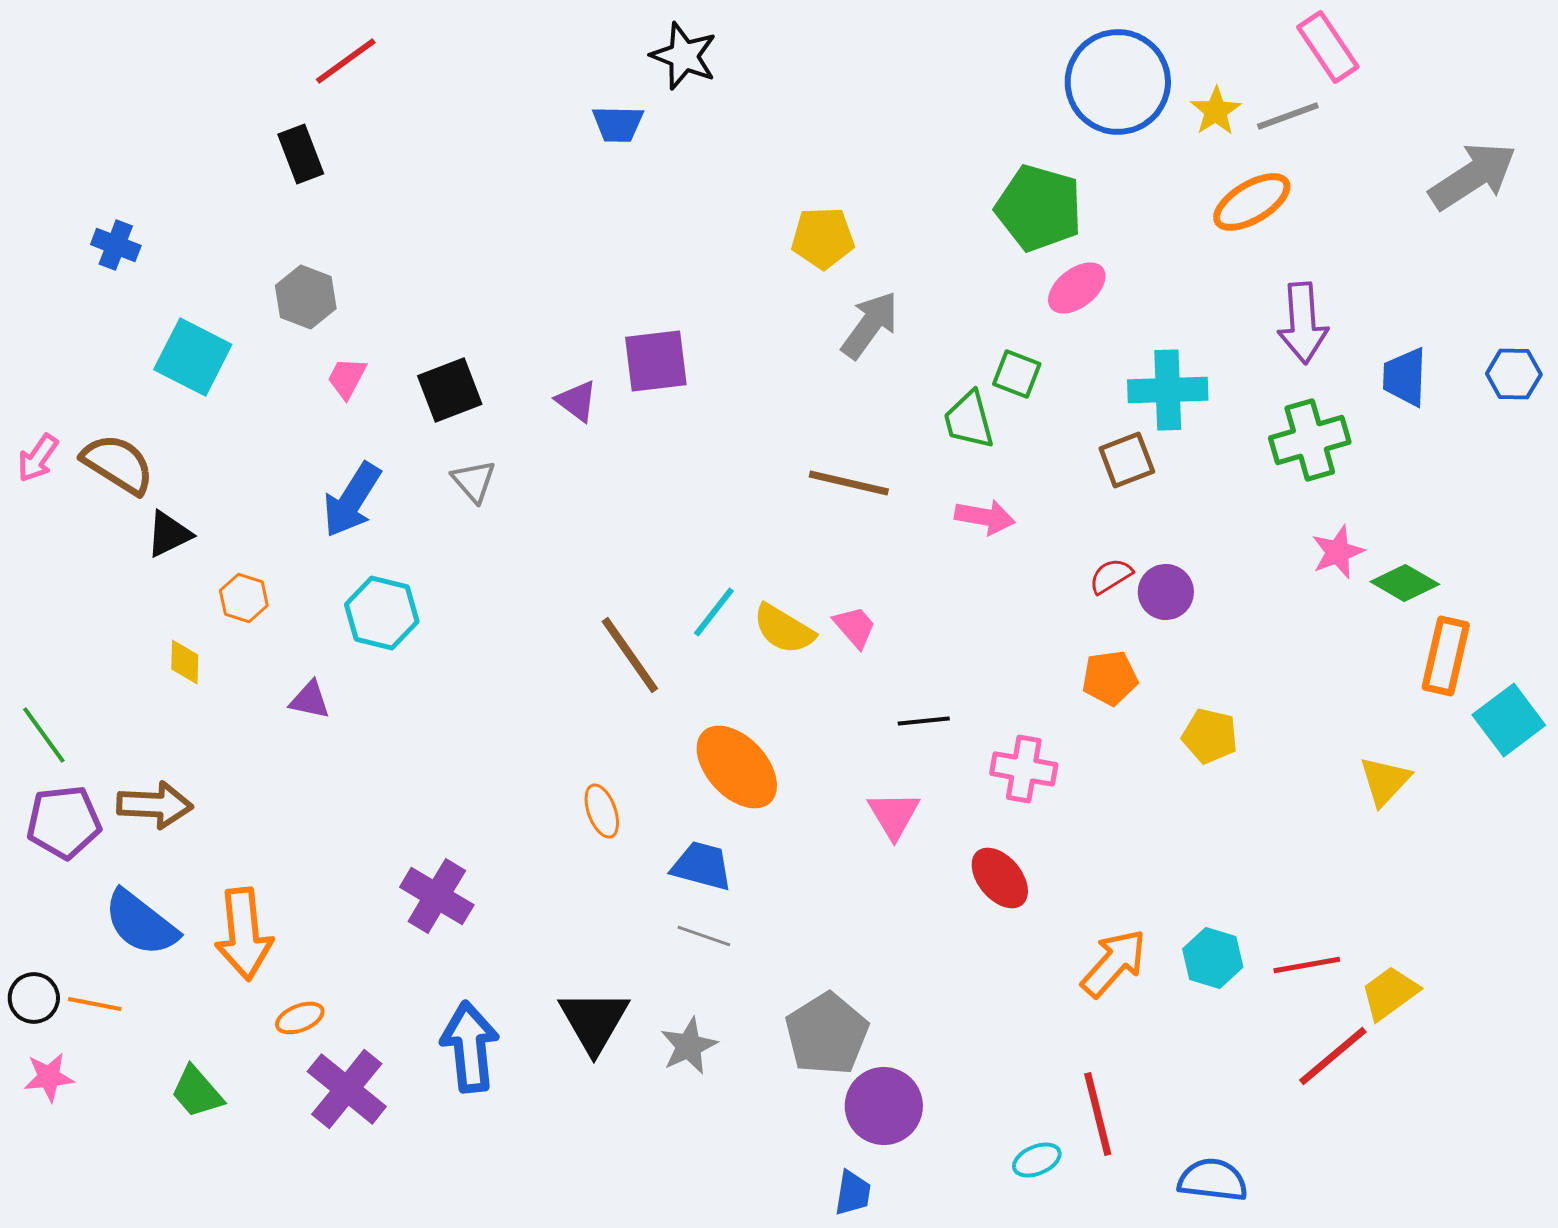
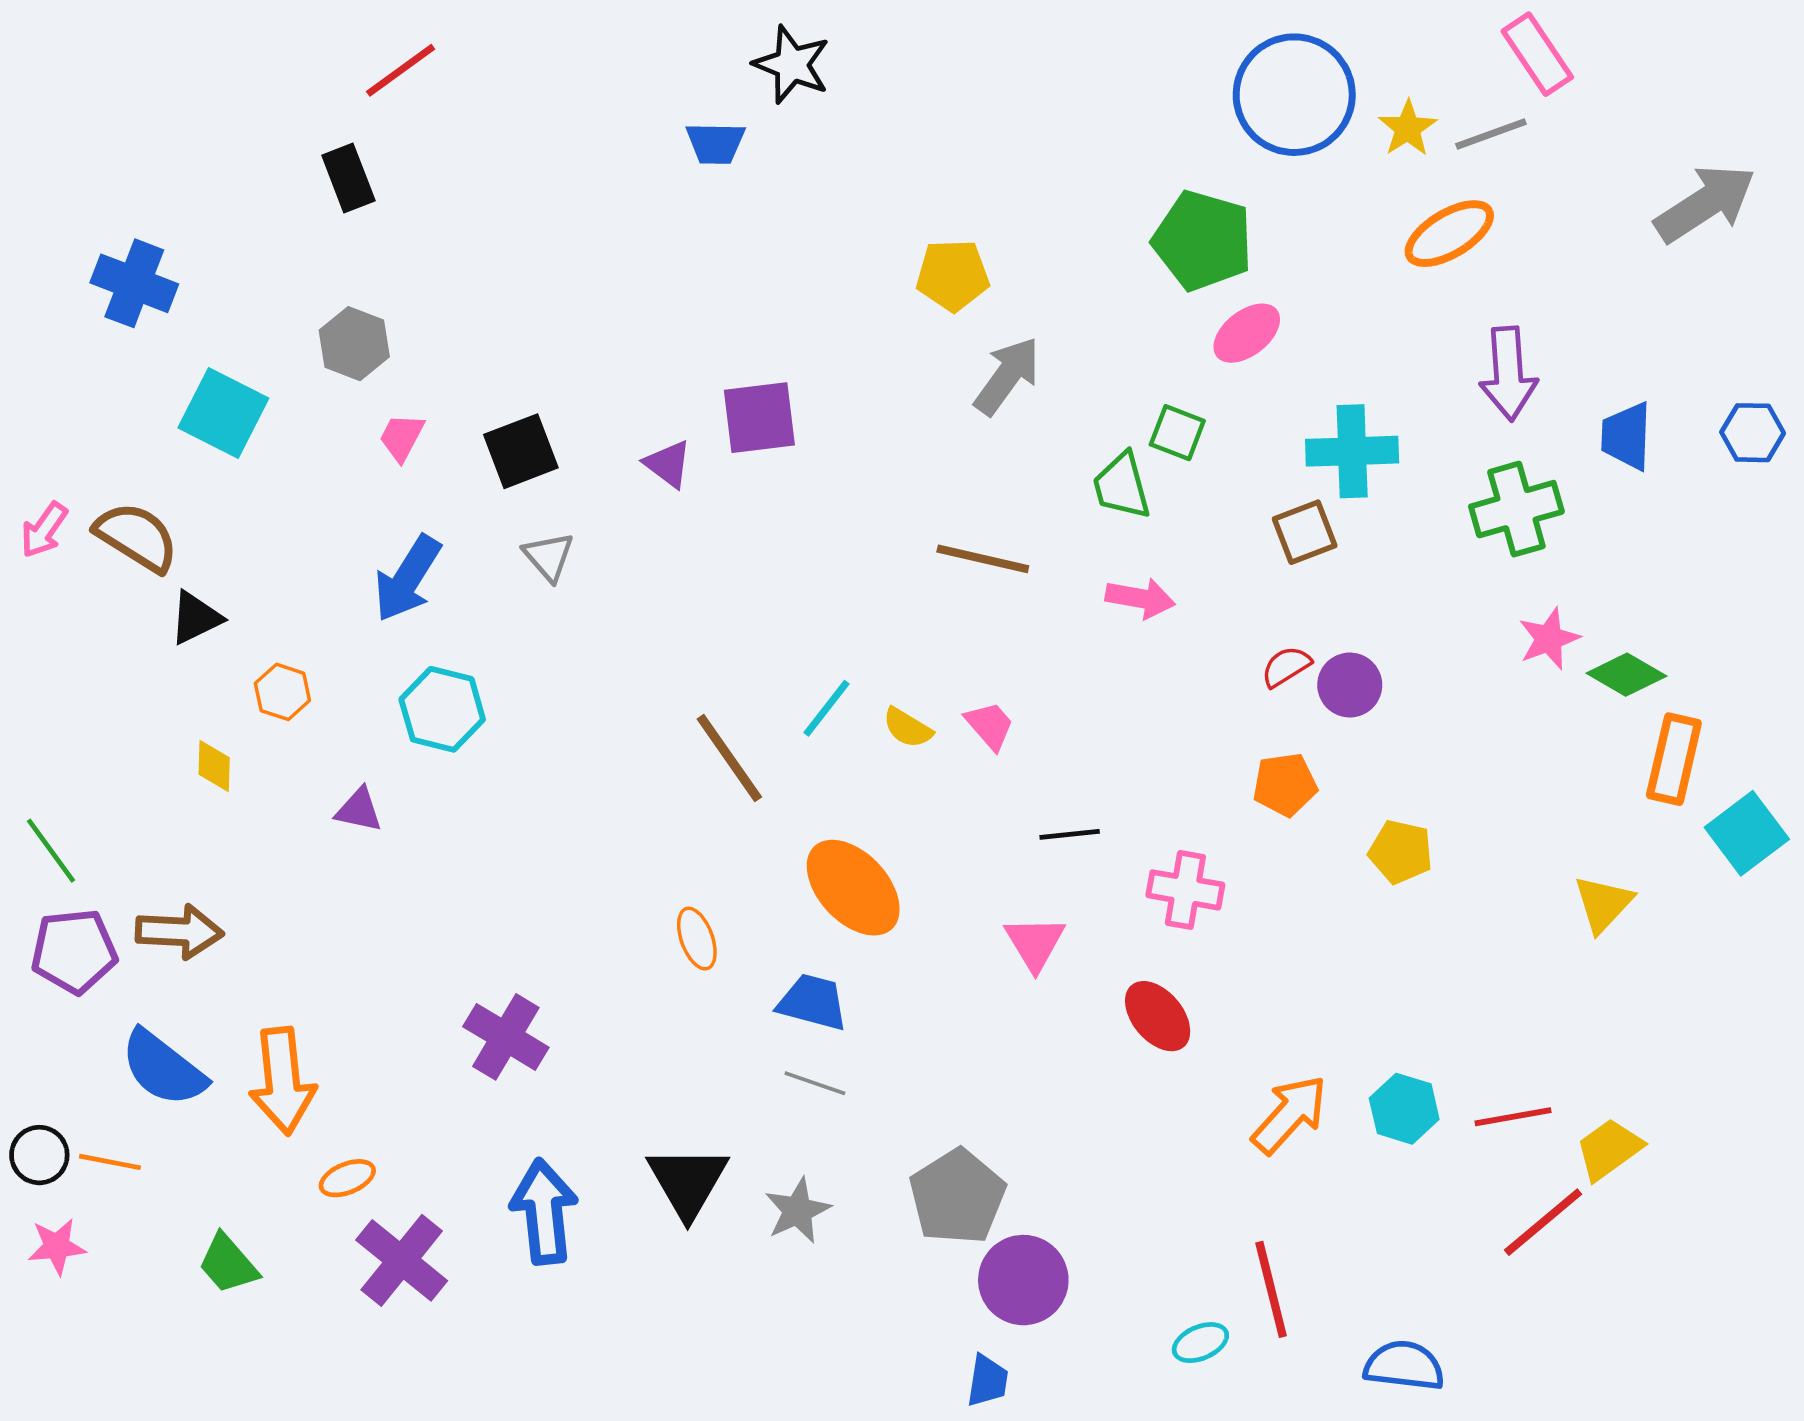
blue cross: (116, 245) -> (134, 283), size x1.5
yellow semicircle: (784, 629) -> (908, 728), size x0.7

